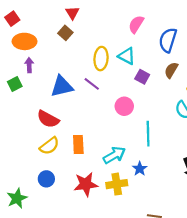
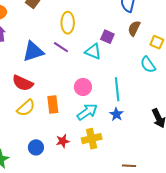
cyan triangle: (127, 56) -> (93, 51), moved
pink circle: (124, 106) -> (83, 87), moved
blue star: (140, 169) -> (116, 114), moved
blue circle: (46, 179) -> (36, 147), moved
red star: (86, 184) -> (63, 141), size x0.6

